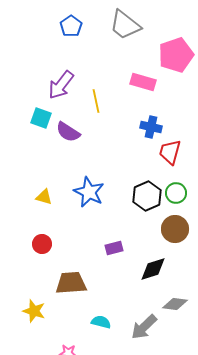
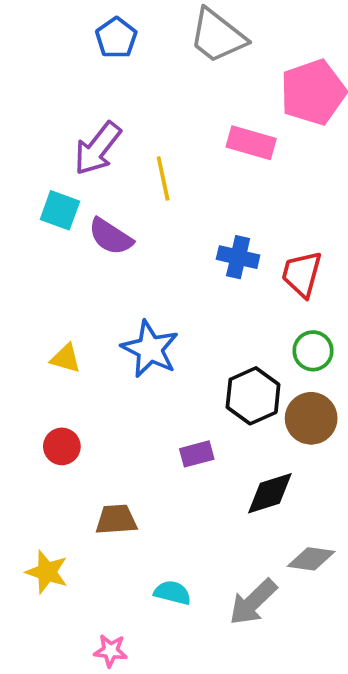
blue cross: (151, 127) -> (238, 257), moved
black hexagon: (147, 196) -> (253, 396), moved
brown trapezoid: (71, 283) -> (116, 520), size x0.7

